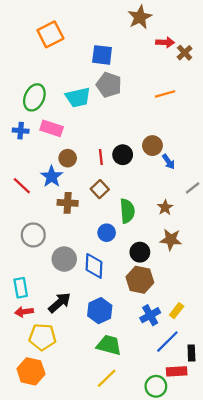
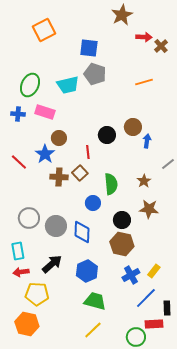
red line: (101, 157) -> (88, 152), moved
blue arrow: (169, 162) -> (147, 141), turned -136
brown square: (100, 189) -> (80, 173), moved
gray circle: (33, 235) -> (29, 218), moved

